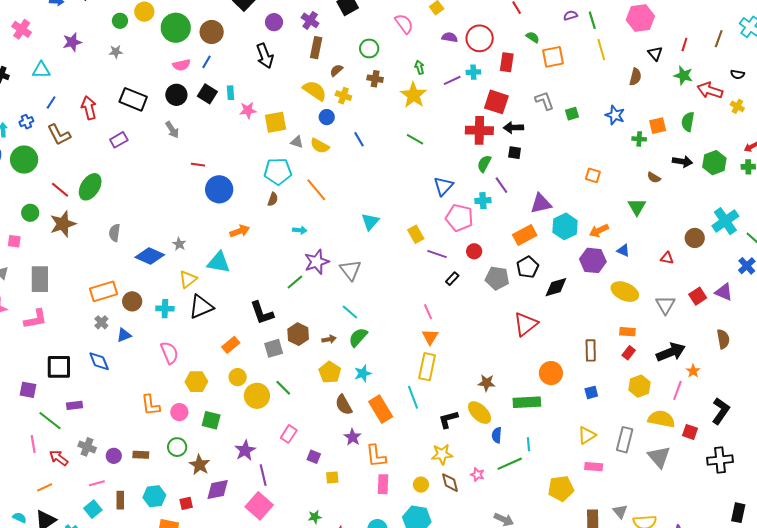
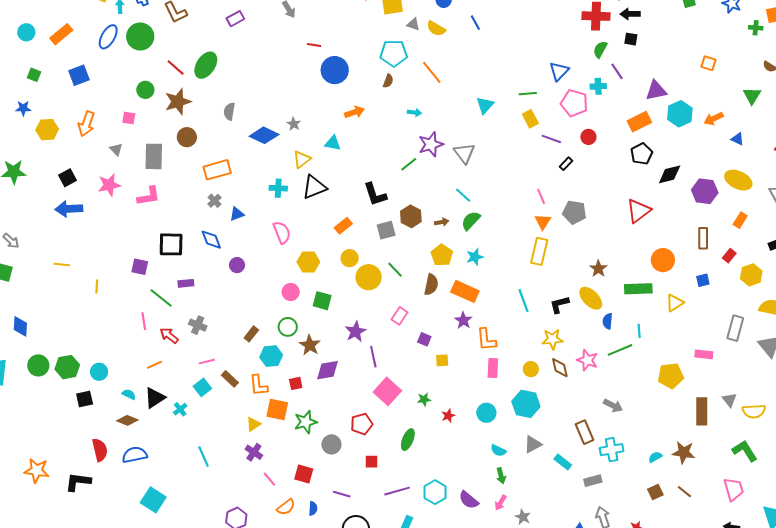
green line: (415, 139) -> (528, 94), moved, turned -36
purple hexagon: (593, 260) -> (705, 191), moved
cyan triangle: (219, 262) -> (333, 143), size x0.7
gray pentagon: (497, 278) -> (574, 212), moved
brown circle: (132, 301) -> (187, 137), moved
orange rectangle: (627, 332) -> (740, 220), turned -63
red rectangle: (629, 353) -> (729, 256), moved
brown star: (487, 383) -> (598, 269), turned 30
cyan line: (413, 397) -> (524, 301), moved
orange L-shape: (151, 405) -> (259, 385), moved
brown semicircle: (344, 405) -> (431, 285), moved, turned -140
orange rectangle: (381, 409) -> (465, 291), moved, turned -36
yellow triangle: (587, 435) -> (675, 303), moved
brown rectangle: (141, 455) -> (251, 334), turned -56
purple circle: (114, 456) -> (237, 265), moved
pink star: (477, 475) -> (587, 360), size x1.5
cyan hexagon: (154, 496) -> (271, 356), moved
brown rectangle: (120, 500) -> (230, 379), turned -48
pink square: (259, 506) -> (387, 391), moved

